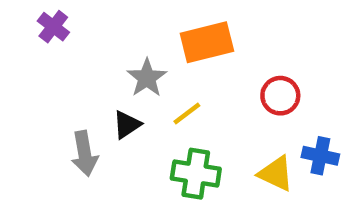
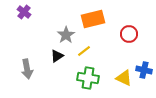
red circle: (280, 96) -> (129, 34), moved
gray arrow: (84, 154) -> (27, 69), moved

